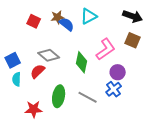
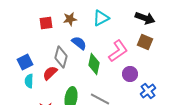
red square: (34, 21) -> (46, 23), turned -32
blue semicircle: (67, 24) -> (79, 43), moved
gray diamond: (49, 55) -> (61, 57), turned 65
blue cross: (114, 89) -> (148, 91), moved

